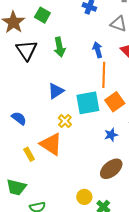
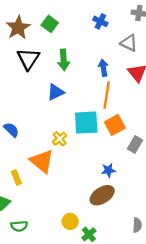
blue triangle: (56, 91) -> (55, 92), moved
blue star: (111, 135) -> (108, 170), moved
yellow rectangle: (29, 154) -> (16, 177), moved

